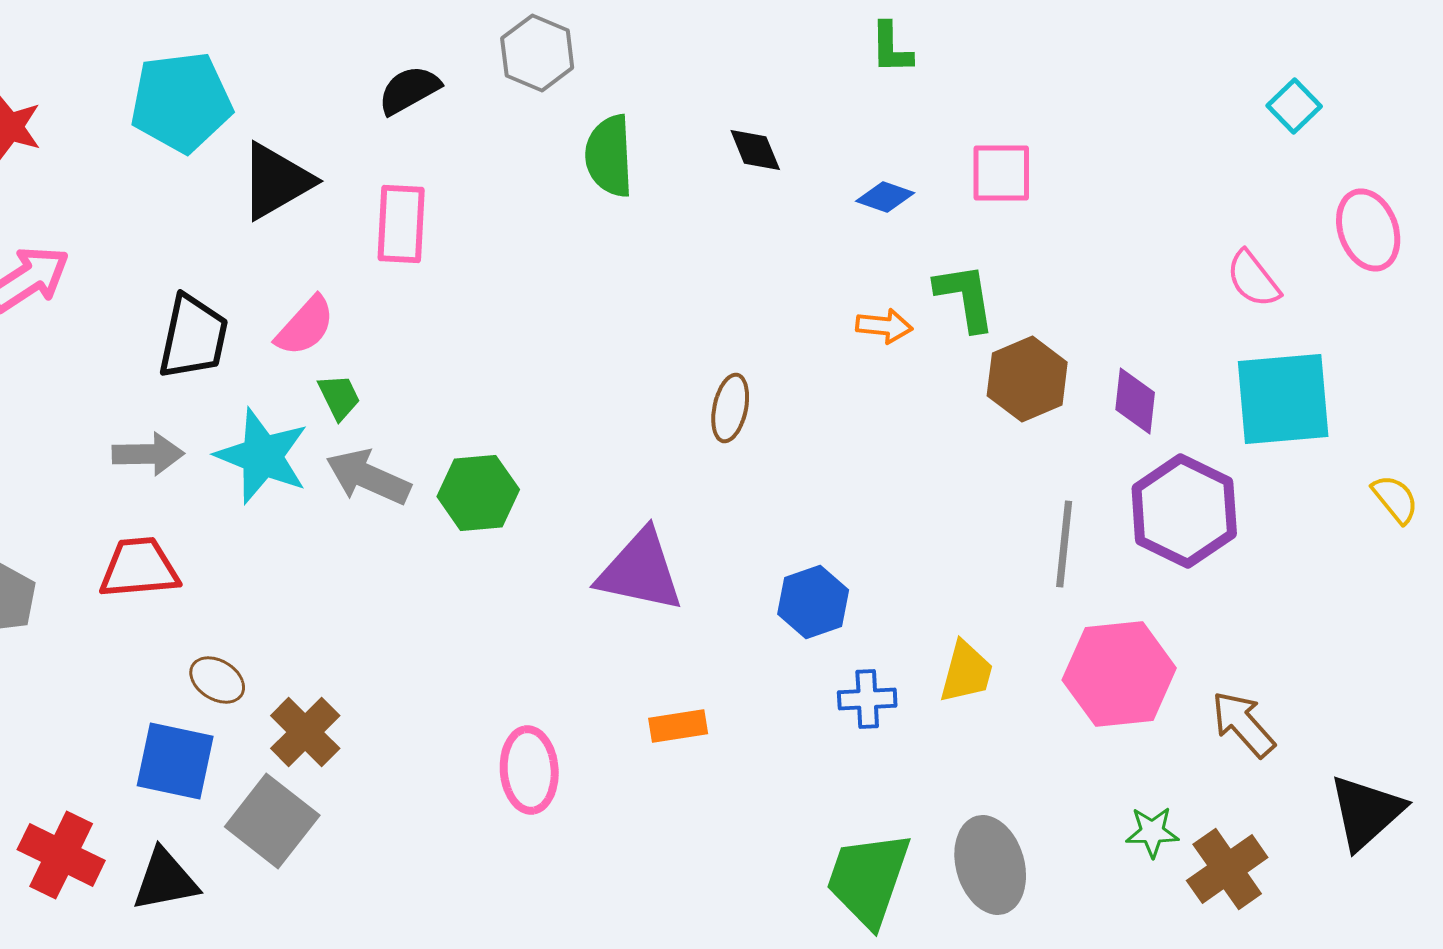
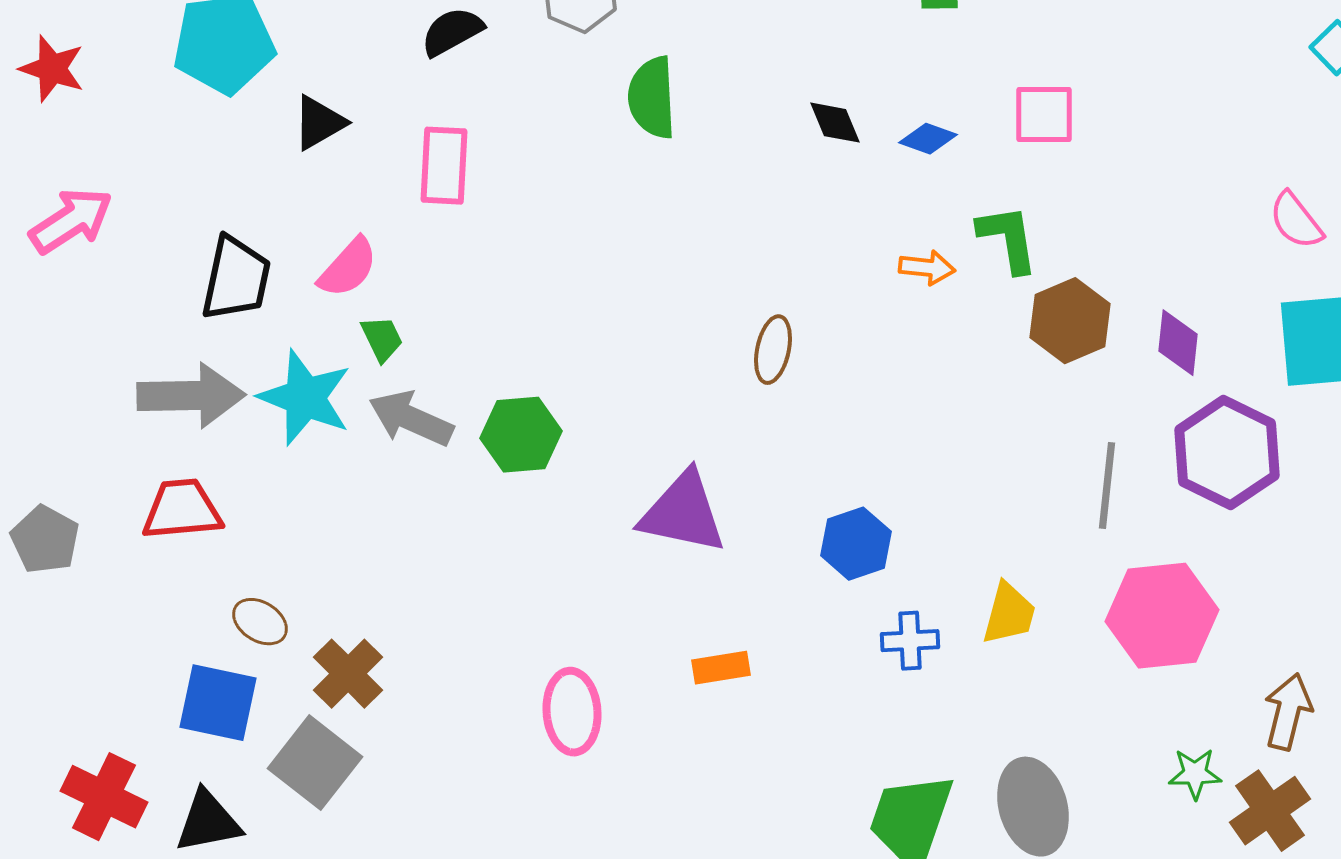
black diamond: (755, 150) -> (835, 123), moved
black triangle: (276, 181) -> (319, 123), size x0.7
gray arrow: (148, 454) -> (191, 396), size x1.5
brown arrow: (1243, 724) -> (1288, 712), moved, turned 56

